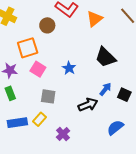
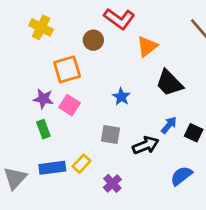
orange triangle: (94, 19) -> (147, 46), moved
pink square: (38, 69) -> (69, 105), moved
gray square: (48, 96) -> (110, 135), moved

